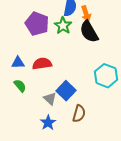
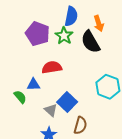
orange arrow: (86, 14) -> (99, 23), moved
blue triangle: (18, 63) -> (33, 85), moved
red semicircle: (42, 64) -> (52, 67), moved

